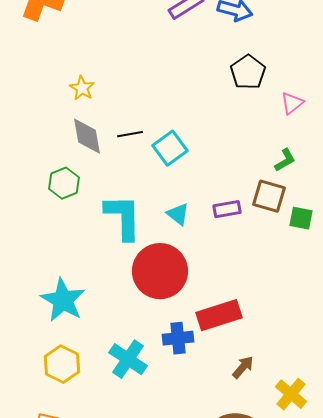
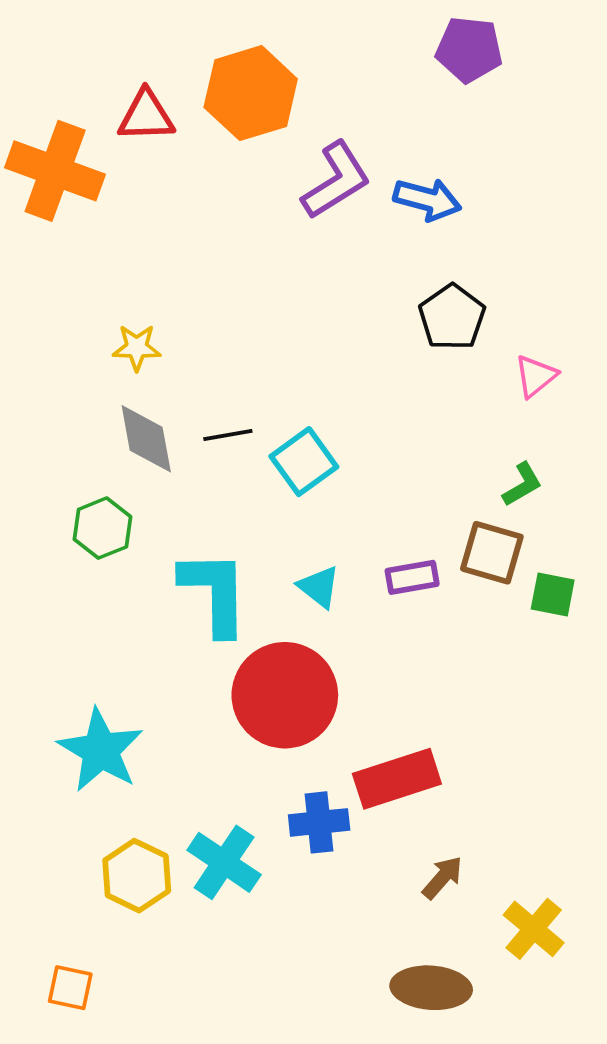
yellow star: (82, 88) -> (137, 348), turned -30
yellow hexagon: (62, 364) -> (137, 876), moved

